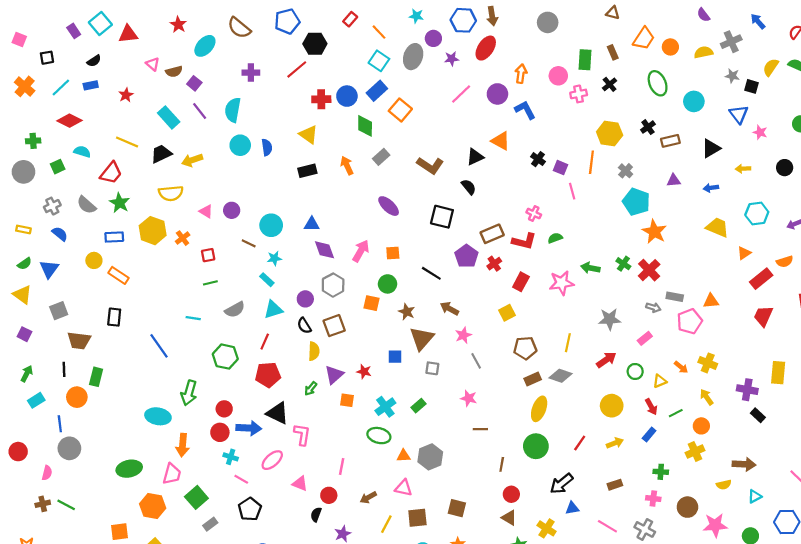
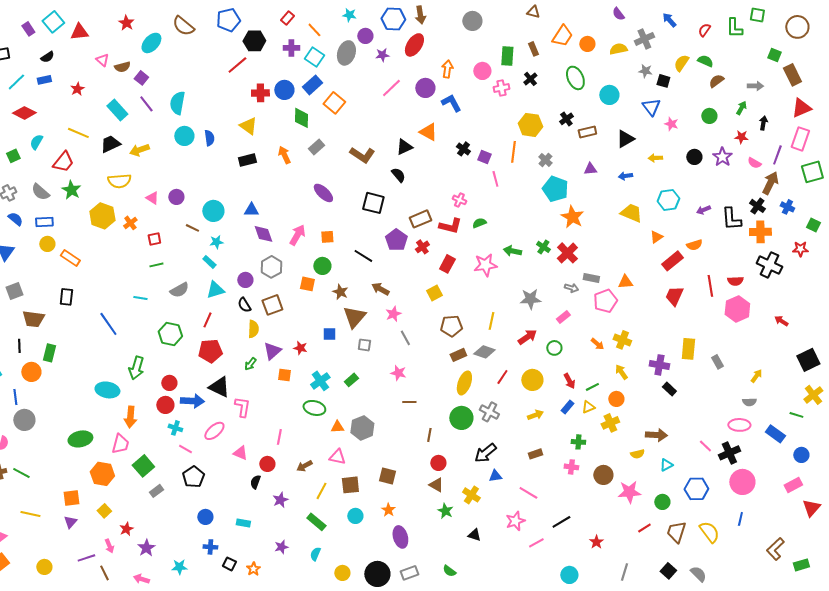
purple cross: (251, 73) -> (291, 48), moved
cyan semicircle: (82, 152) -> (36, 142), turned -77
blue rectangle: (114, 237) -> (44, 222), moved
yellow triangle: (660, 381) -> (588, 407), moved
red line: (580, 443) -> (502, 377), moved
gray cross: (645, 529) -> (489, 412), moved

